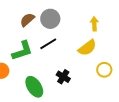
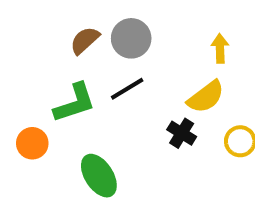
black cross: (63, 77) -> (182, 133), moved

